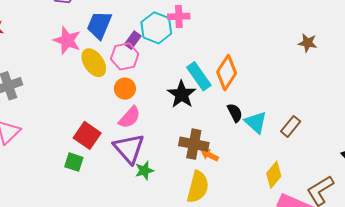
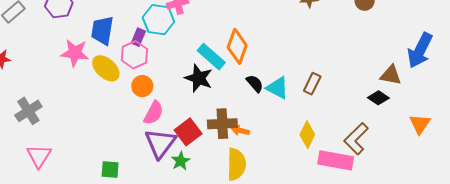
red square: (87, 135) -> (188, 132), moved, turned 32
purple triangle: (129, 148) -> (160, 143), turned 32

